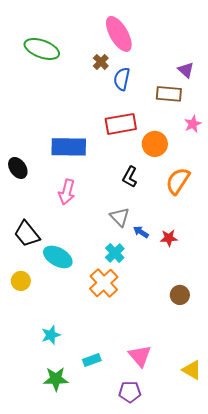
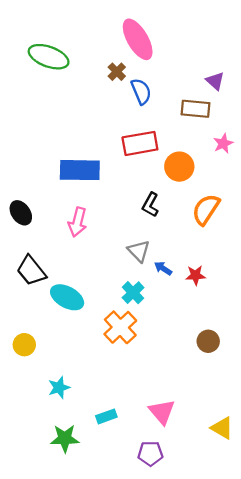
blue semicircle: (122, 79) -> (141, 91), turned 145
black ellipse: (18, 168) -> (21, 213), moved
yellow circle: (21, 281) -> (24, 345), moved

